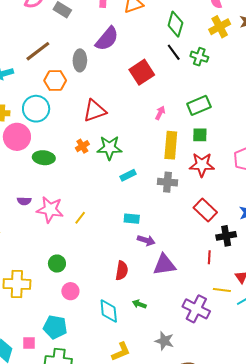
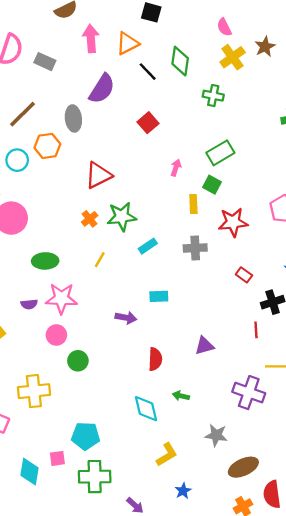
black line: (174, 52) -> (148, 72), moved
red square: (142, 72) -> (148, 123), size x0.7
cyan circle: (36, 109) -> (17, 160), moved, size x0.7
green square: (200, 135) -> (212, 185), moved, turned 35
yellow rectangle: (171, 145) -> (193, 204), size x0.6
green ellipse: (44, 158) -> (45, 261), moved
purple semicircle: (24, 201) -> (29, 304), moved
red rectangle: (205, 210) -> (244, 275), size x0.6
yellow line: (80, 218) -> (100, 260), moved
purple arrow: (146, 240) -> (126, 318), moved
purple triangle: (164, 265) -> (204, 346), size x0.7
pink circle: (70, 291) -> (56, 335), moved

